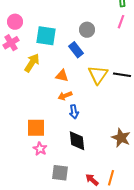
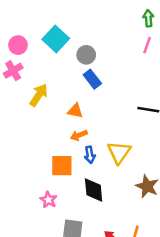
gray circle: (87, 30) -> (86, 55), moved
cyan square: (46, 36) -> (56, 39), moved, turned 35
yellow triangle: (98, 75) -> (119, 152), moved
orange square: (36, 128) -> (62, 166), moved

